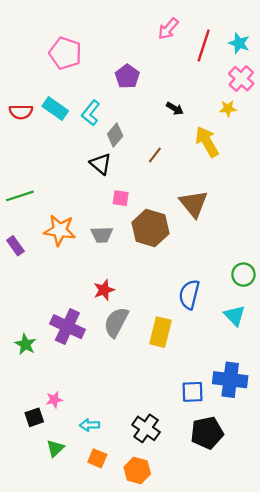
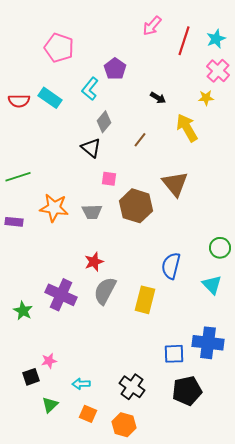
cyan star: (239, 43) -> (216, 39), turned 30
cyan L-shape: (91, 113) -> (90, 89), moved
purple rectangle: (15, 246) -> (14, 222), turned -48

